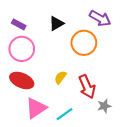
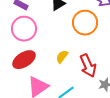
red ellipse: (22, 80) -> (24, 60), turned -55

